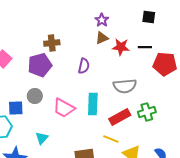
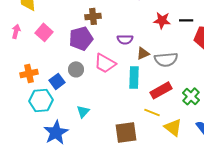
brown triangle: (102, 38) -> (143, 53), moved
purple semicircle: (84, 66) -> (125, 39), turned 77
blue square: (16, 108) -> (57, 81), turned -35
pink trapezoid: (64, 108) -> (105, 63), moved
green cross: (147, 112) -> (191, 96), moved, turned -30

